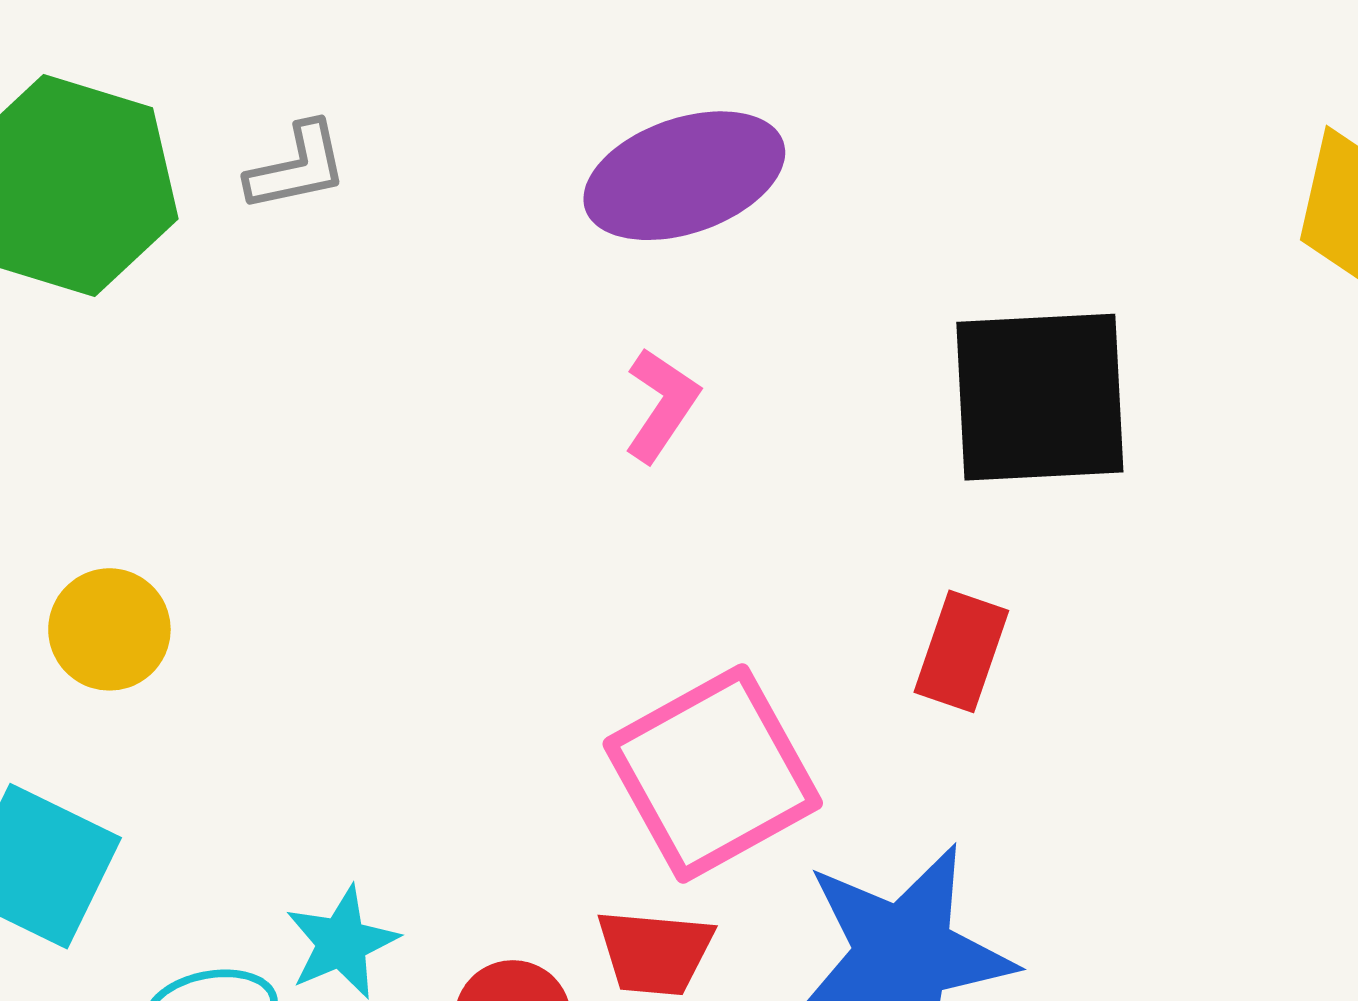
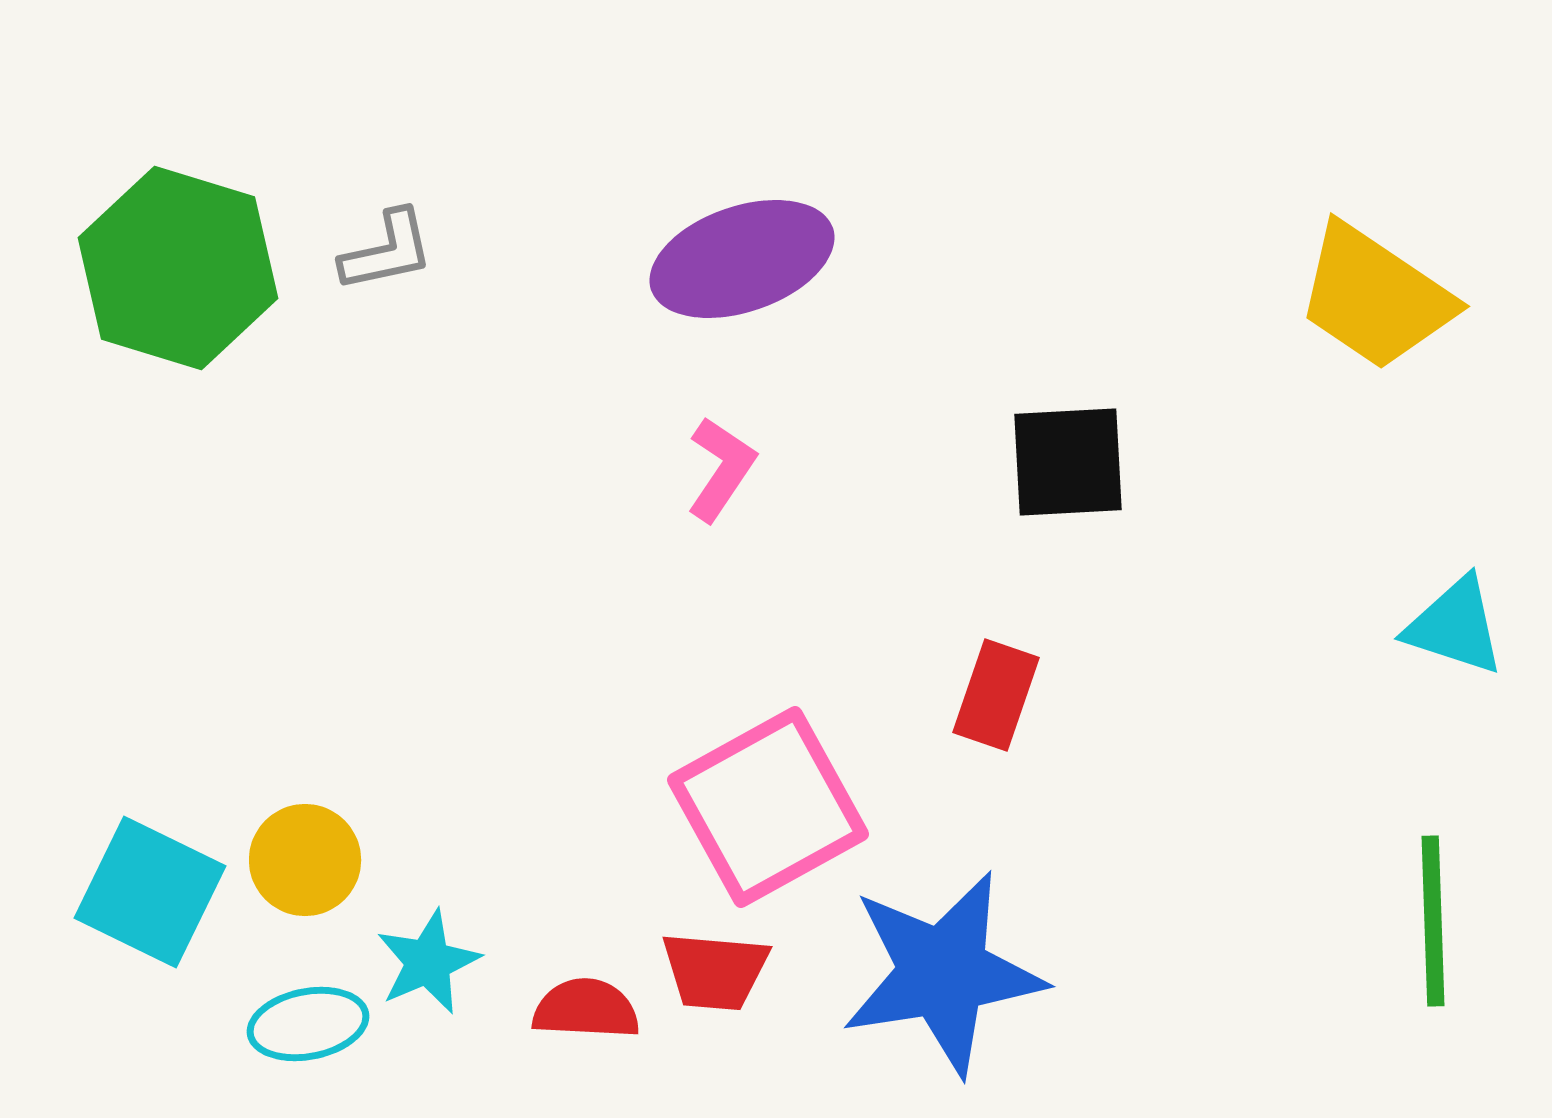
black square: (1040, 397) -> (1068, 462), size x0.7
yellow circle: (109, 629) -> (305, 860), moved

